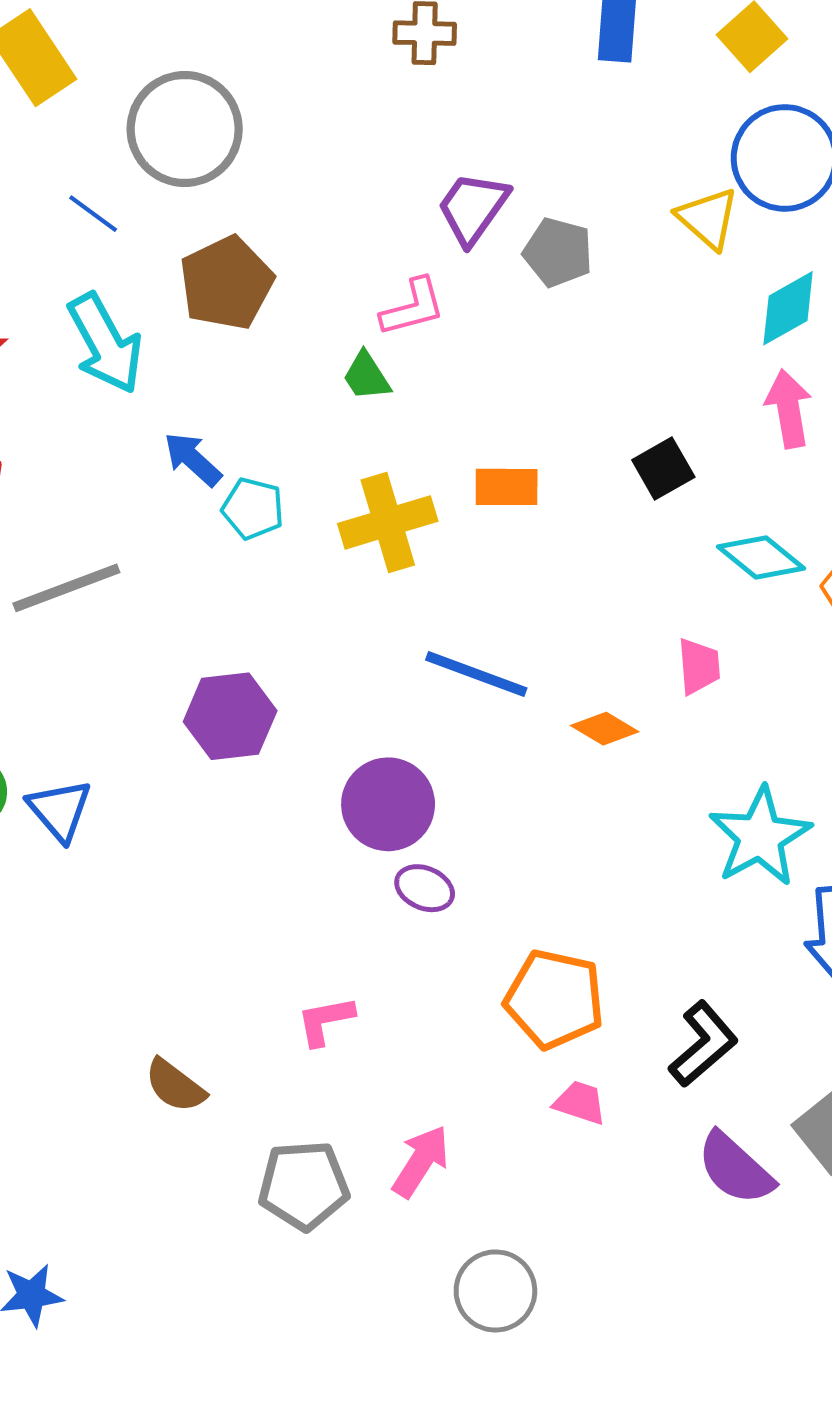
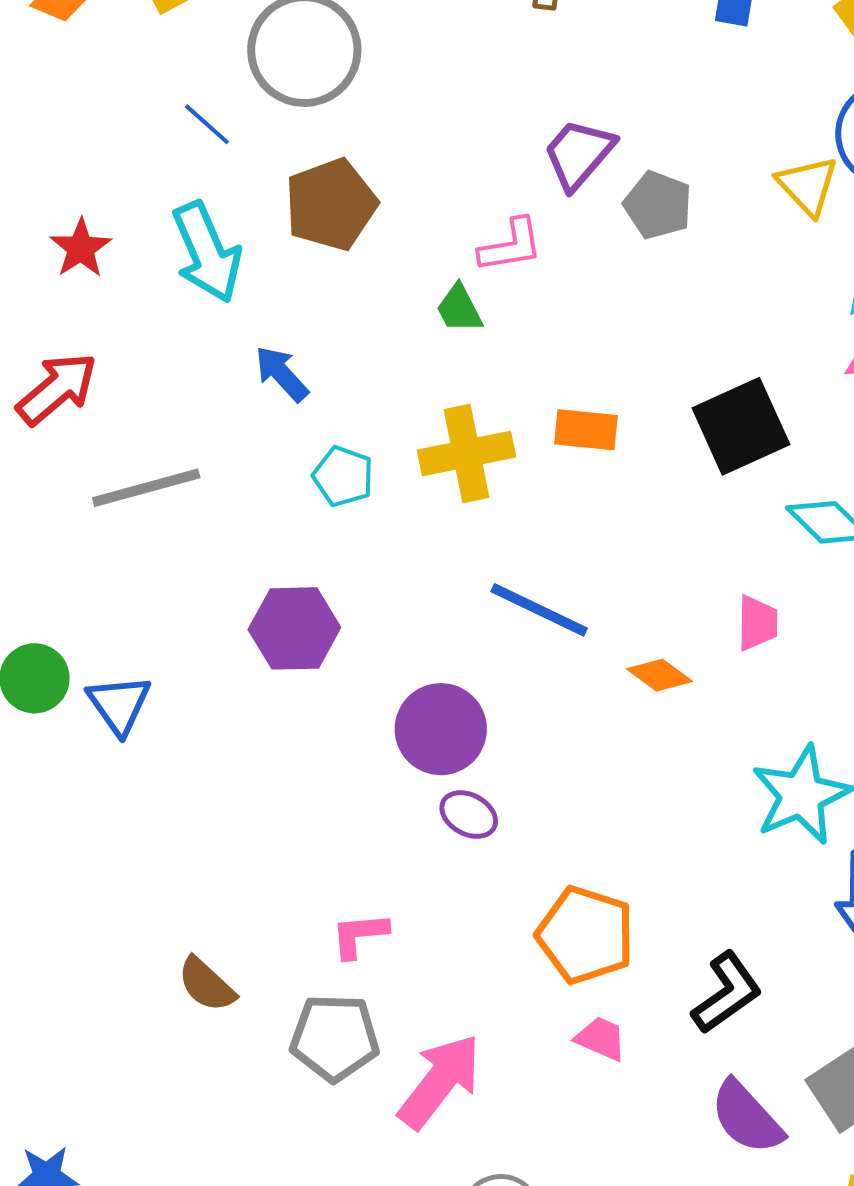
black square: (663, 469) -> (741, 426), size x1.6
cyan pentagon: (253, 509) -> (343, 476), moved
pink arrow: (421, 1161) -> (440, 1081), size x1.4
gray pentagon: (304, 1185) -> (335, 1038), moved

